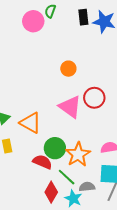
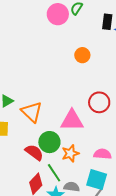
orange circle: (68, 69) -> (82, 55), moved
pink triangle: (70, 107) -> (72, 120), moved, turned -50
orange star: (78, 154) -> (70, 153), size x0.7

